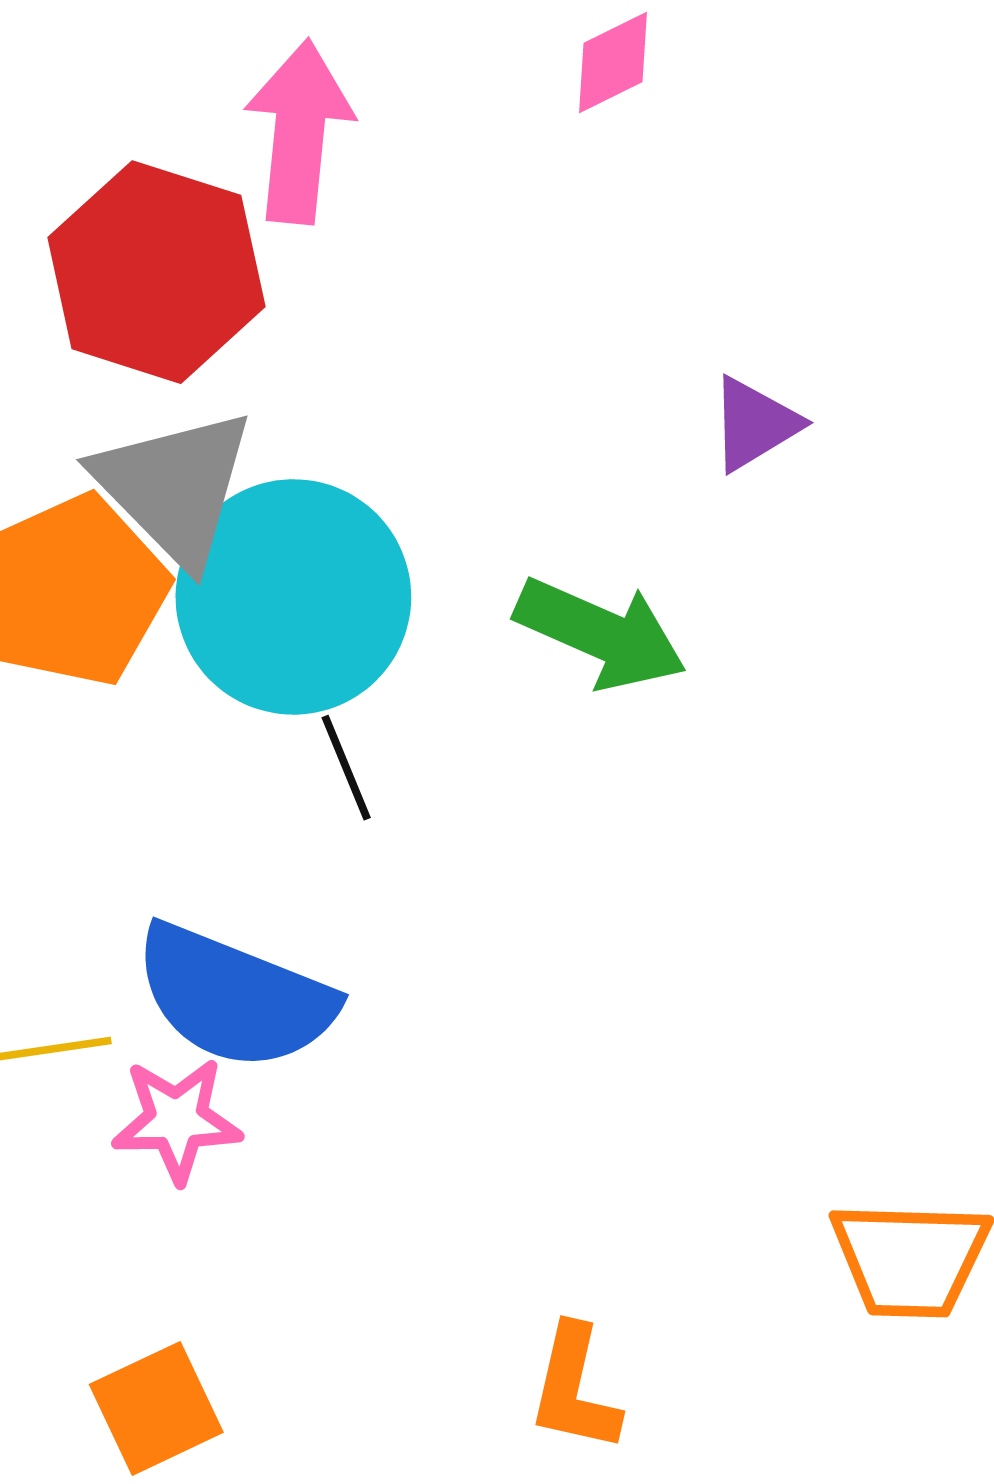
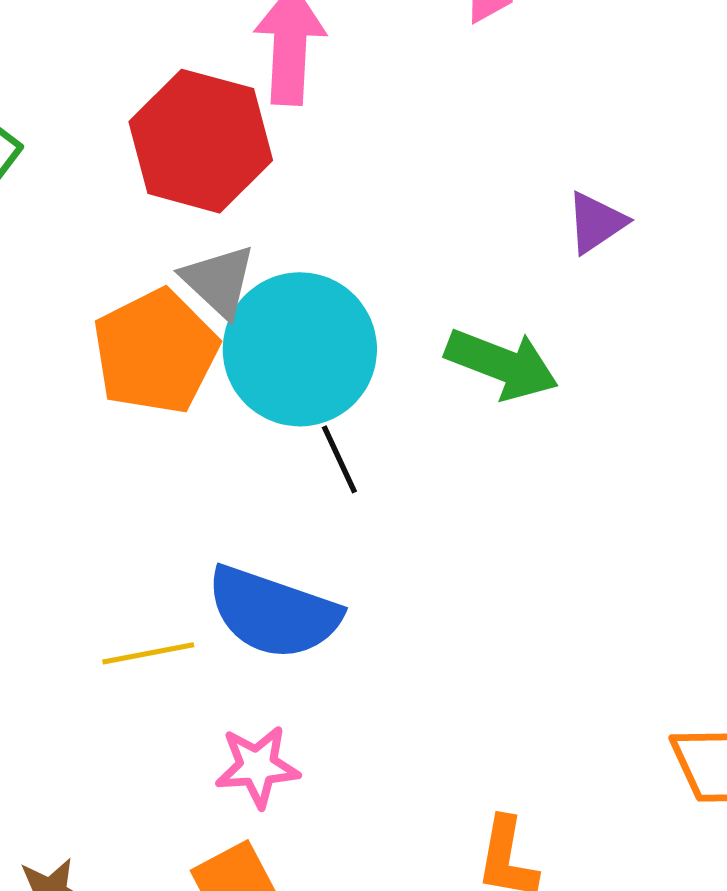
gray triangle: (174, 487) -> (219, 281), size x0.7
pink star: (177, 1120) -> (257, 766), moved

